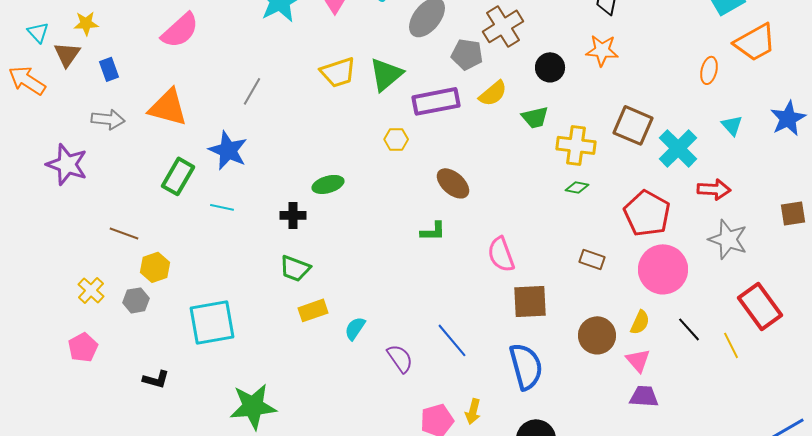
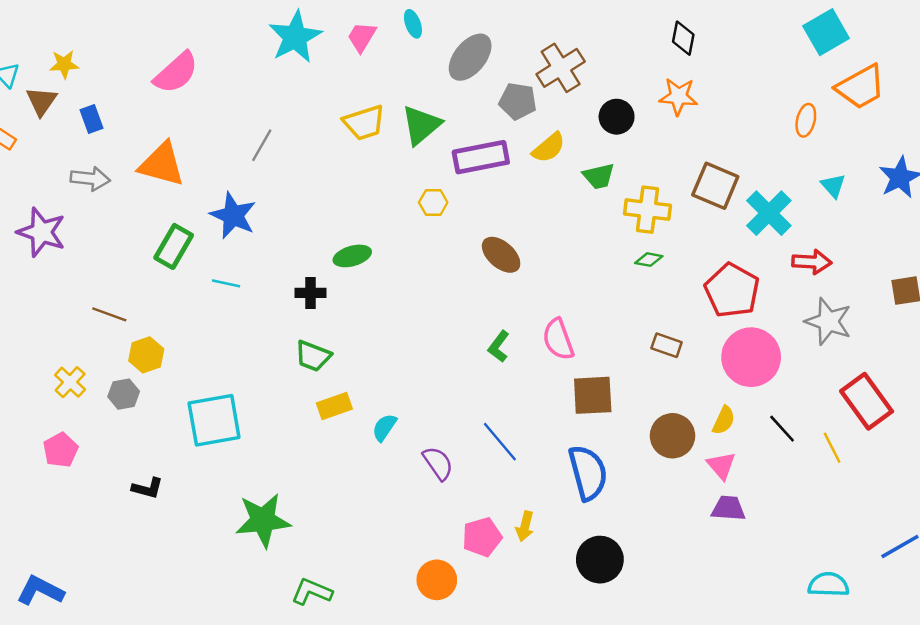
green L-shape: (433, 231) -> (499, 346), moved, turned 128

